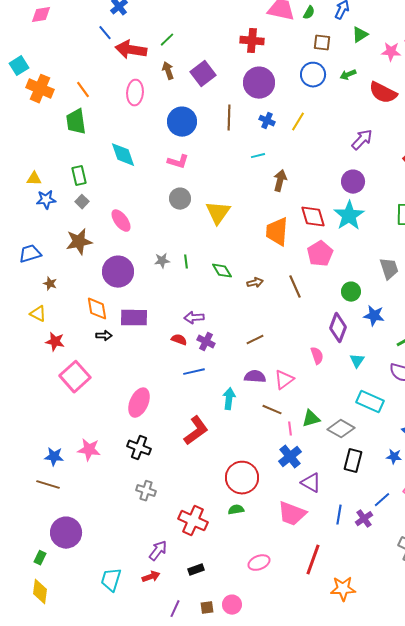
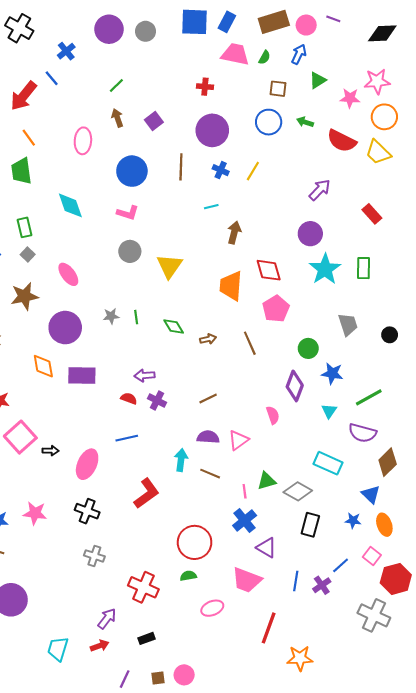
red cross: (252, 41) -> (205, 87), size x0.7
red arrow: (131, 50) -> (23, 96), moved, turned -60
purple square: (203, 74) -> (154, 121), size x0.7
green arrow: (348, 75) -> (305, 122), turned 42
cyan star: (349, 216) -> (325, 269), moved
black arrow: (104, 336) -> (51, 451), moved
cyan triangle: (357, 361) -> (329, 411), moved
blue line: (194, 372) -> (127, 438), moved
brown line: (272, 410) -> (210, 474), moved
pink ellipse: (259, 563) -> (212, 608), moved

